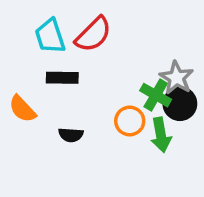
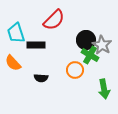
cyan trapezoid: (50, 36) -> (16, 33), moved
black circle: (180, 104) -> (86, 40), moved
green arrow: (161, 135) -> (104, 89), moved

